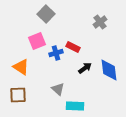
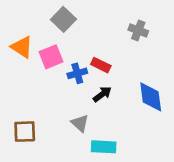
gray cross: (100, 22) -> (138, 30), turned -32
orange triangle: (21, 67) -> (22, 47), moved
black arrow: (85, 68) -> (102, 94), moved

